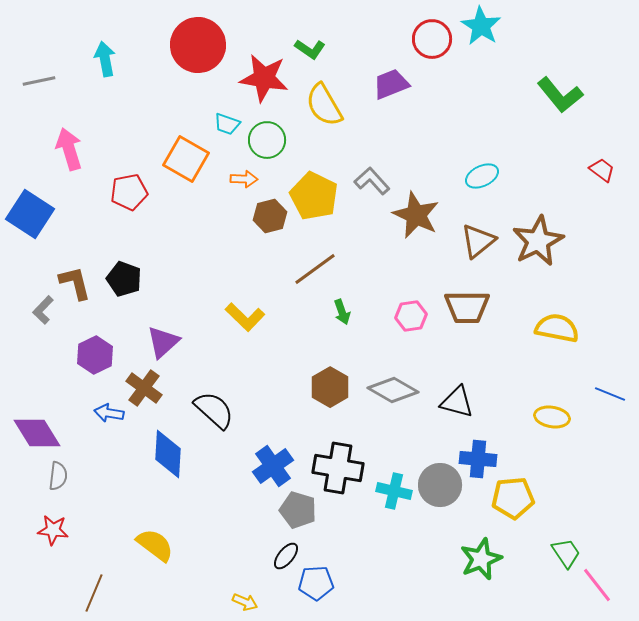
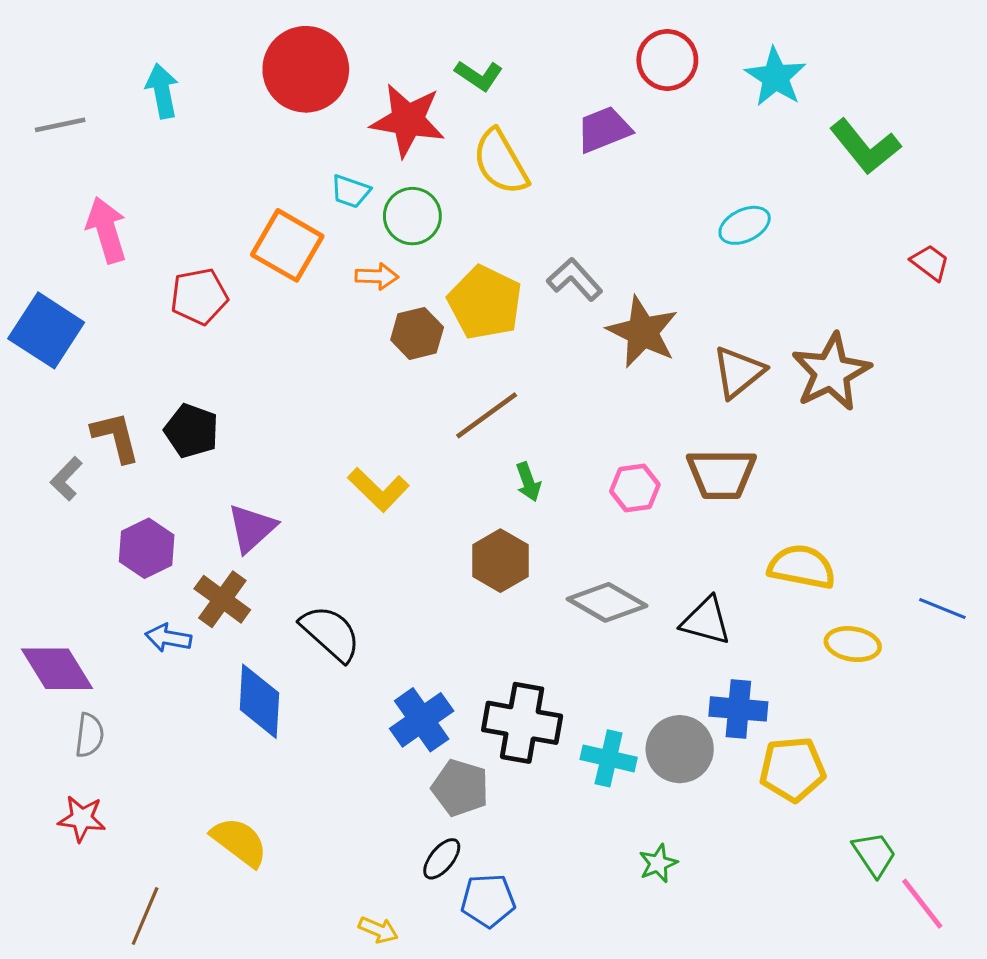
cyan star: (481, 26) -> (775, 77), moved
cyan ellipse: (482, 176) -> (745, 225), moved
yellow semicircle: (557, 328) -> (802, 567), moved
brown hexagon: (330, 387) -> (500, 561), moved
green star: (481, 559) -> (658, 863), moved, size x0.6

